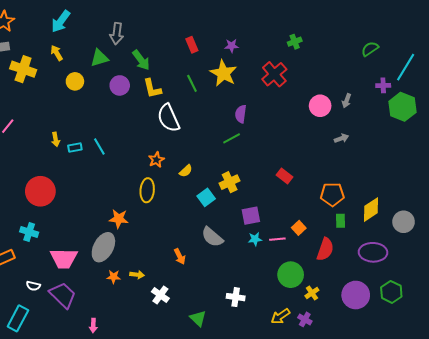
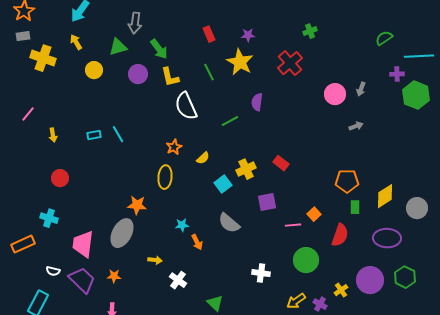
cyan line: (406, 67) -> (419, 56), turned 56
green line: (232, 138) -> (230, 121), moved
yellow arrow: (56, 139) -> (53, 135), moved
red rectangle: (284, 176) -> (281, 163), moved
red circle: (40, 191) -> (60, 178), size x0.6
cyan star: (255, 239) -> (182, 225), moved
pink trapezoid: (64, 258) -> (83, 244), turned 96
orange star: (114, 277) -> (114, 276), moved
yellow cross: (312, 293) -> (341, 290), moved
white cross: (236, 297) -> (261, 273), moved

